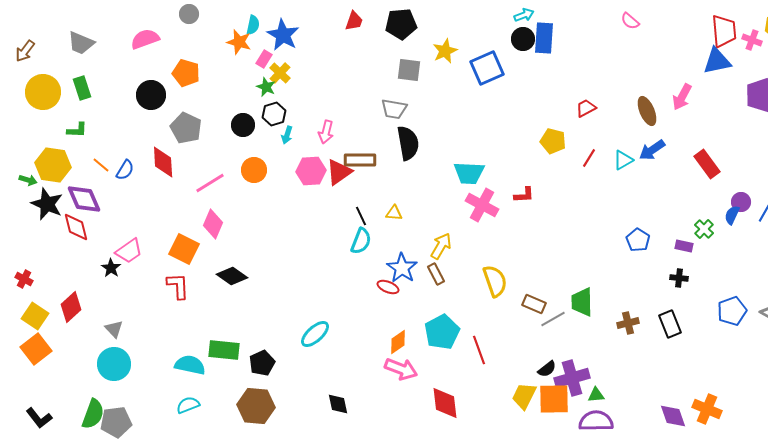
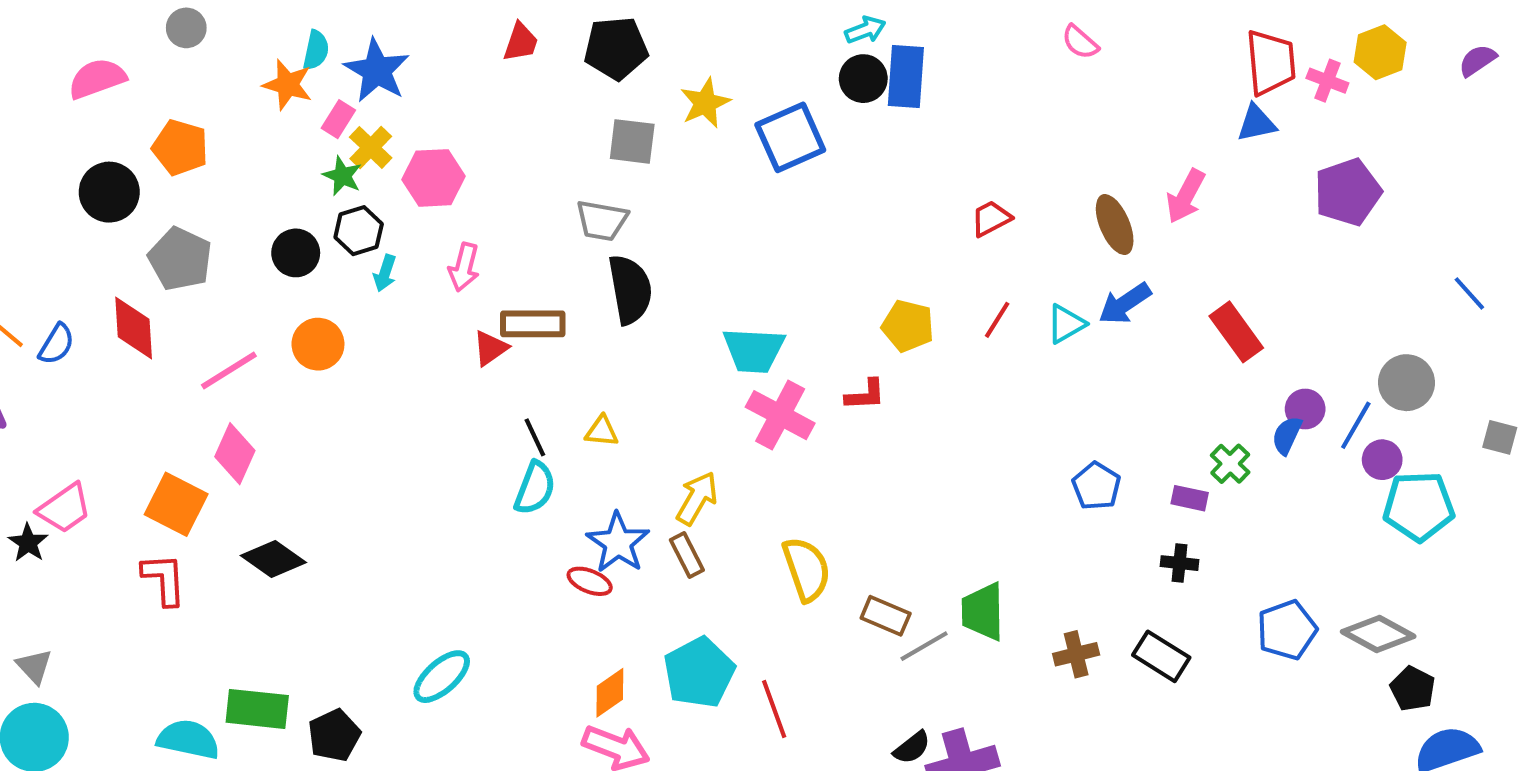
blue triangle: (717, 61) -> (1257, 123), size x0.7
yellow pentagon: (553, 141) -> (908, 326), moved
pink hexagon: (311, 171) -> (434, 178), moved
red triangle: (339, 172) -> (490, 348), size x0.7
black rectangle: (670, 324) -> (1161, 656), turned -36

